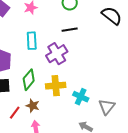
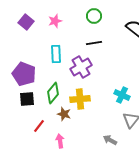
cyan cross: (81, 97) -> (122, 95), moved
brown star: (33, 106) -> (64, 114), moved

